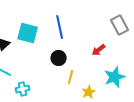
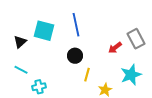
gray rectangle: (120, 25) -> (136, 39), moved

